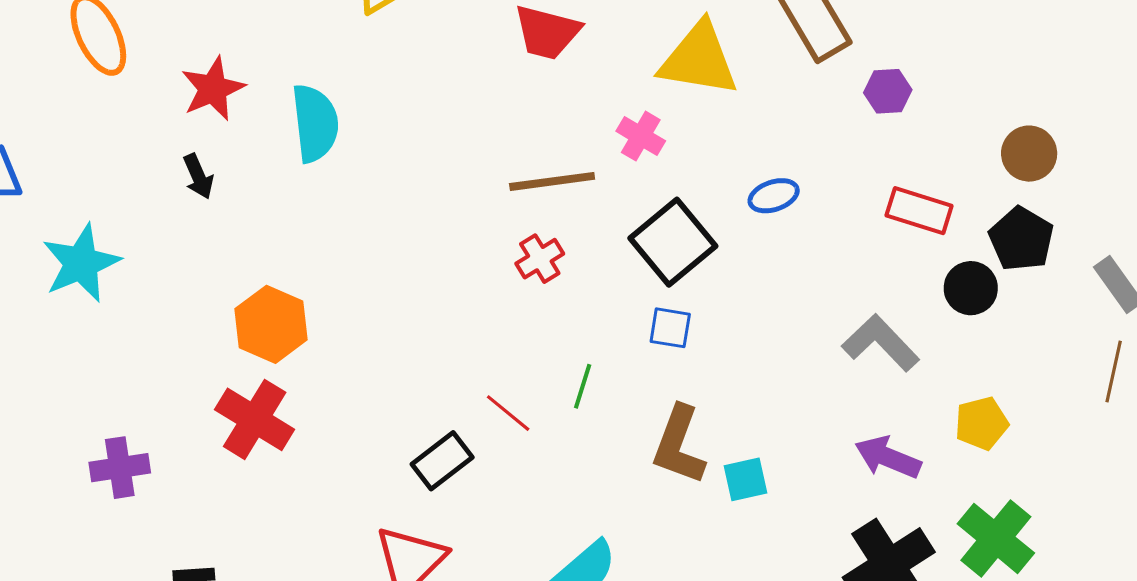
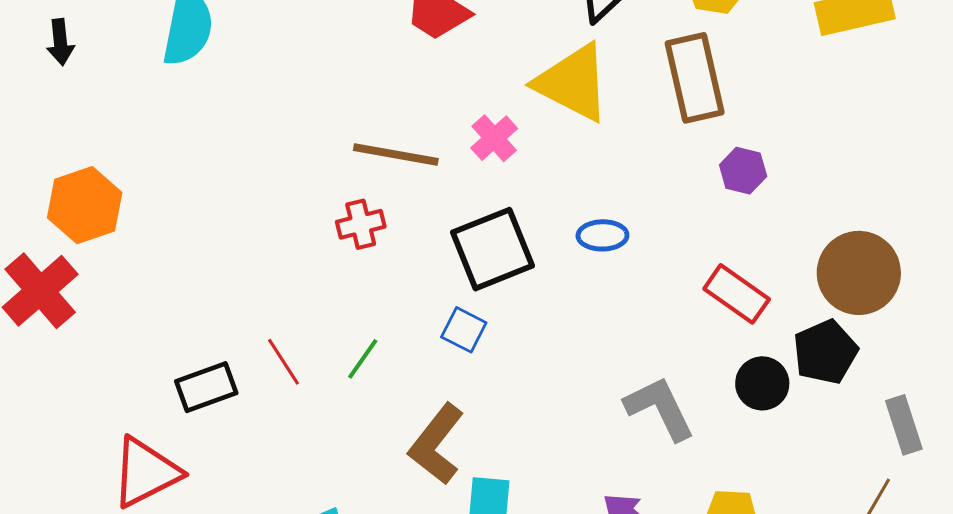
brown circle: (1029, 154) -> (859, 273), size x1.5

